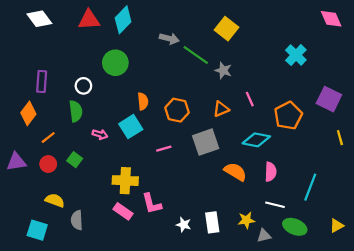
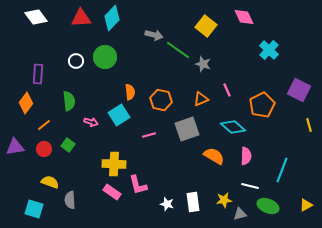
pink diamond: (331, 19) -> (244, 17), moved
white circle: (83, 86) -> (76, 61), moved
cyan diamond: (256, 140) -> (233, 127), turned 30

